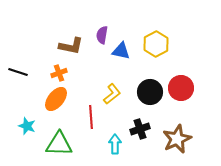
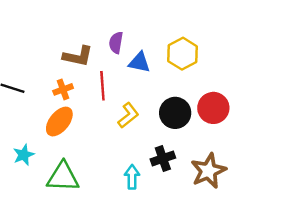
red line: (91, 117) -> (102, 86), moved
cyan star: (27, 126) -> (24, 155), turned 30

